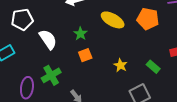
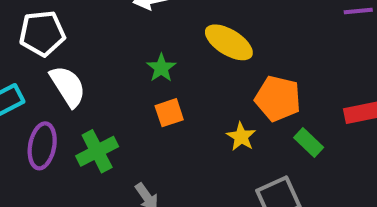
orange pentagon: (148, 19) -> (278, 99), moved
white semicircle: (48, 39) -> (68, 86), moved
purple ellipse: (27, 88) -> (42, 146), moved

